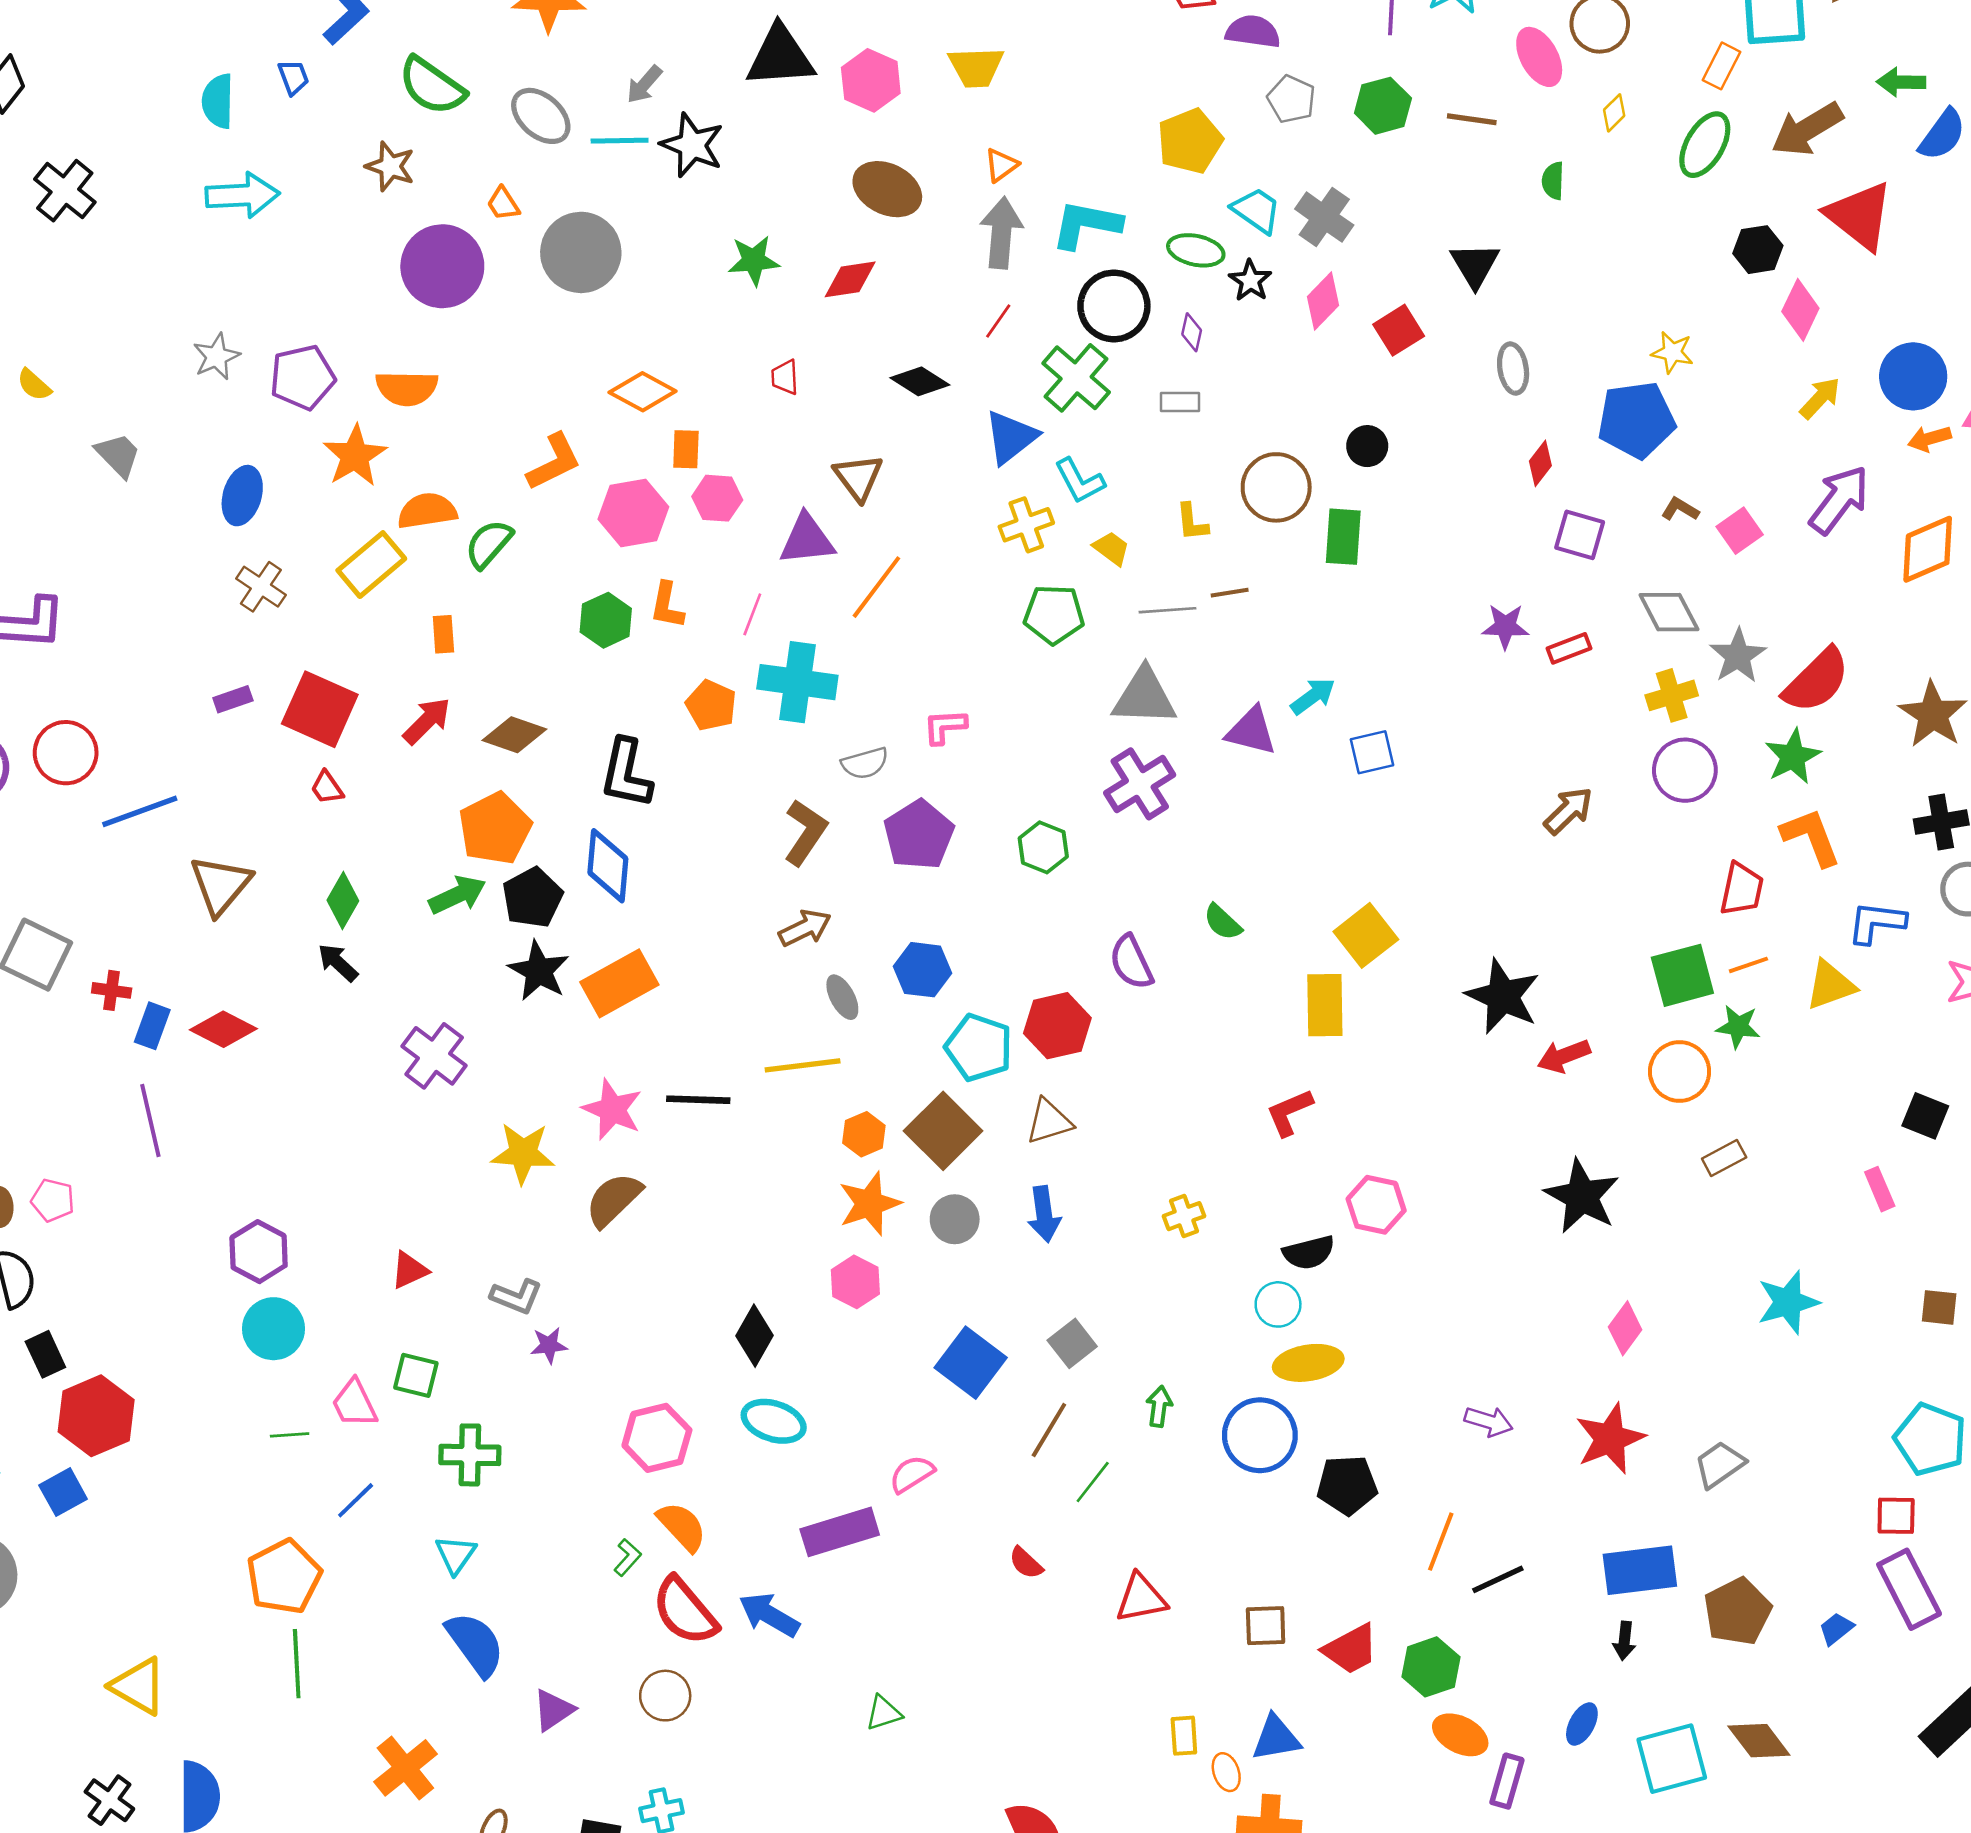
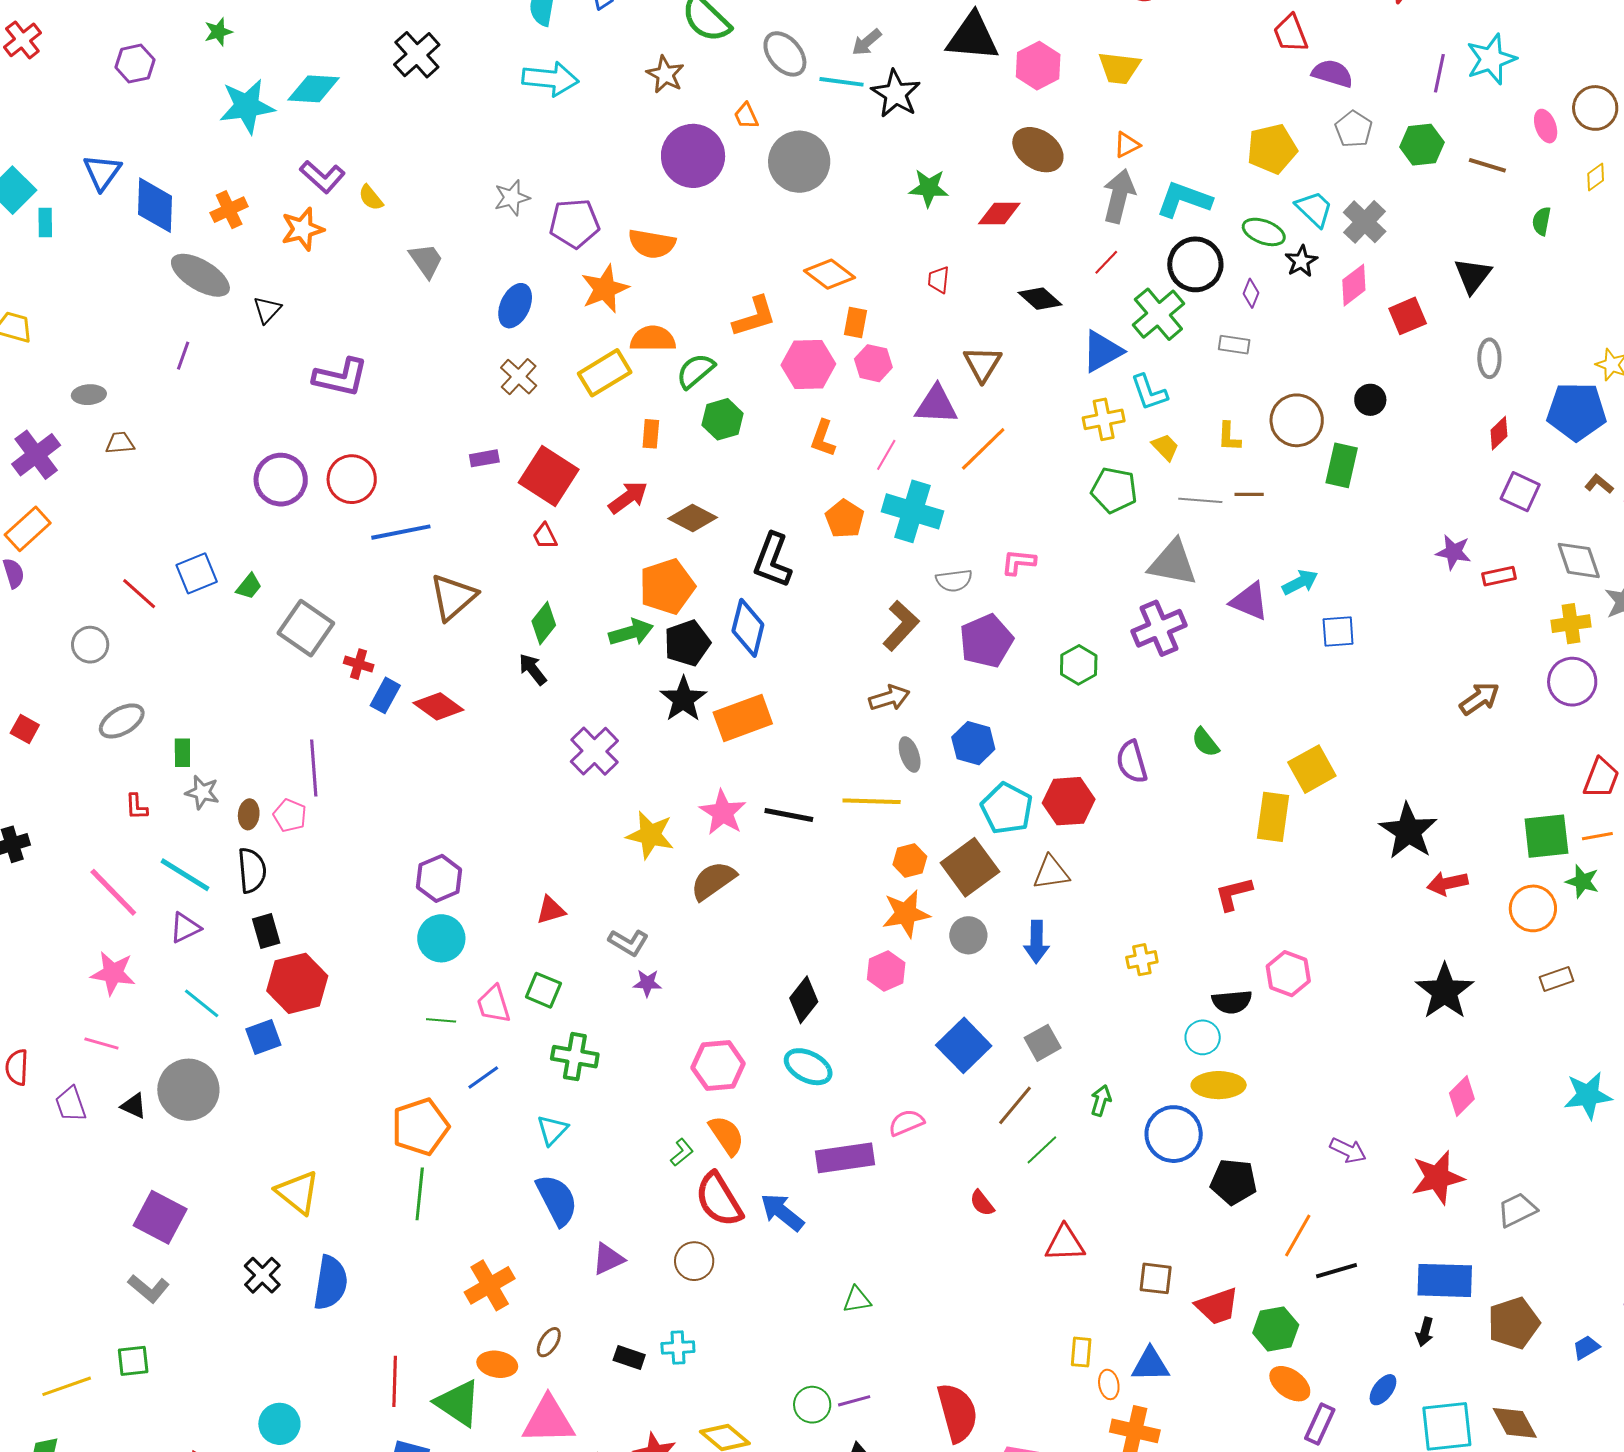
pink ellipse: (1539, 57) -> (1546, 126), size x0.7
green hexagon: (606, 620) -> (723, 419), moved
purple line: (150, 1120) -> (314, 768), moved

